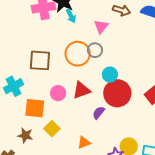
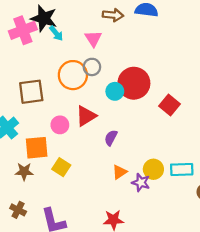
red circle: (117, 93) -> (134, 83), moved
brown star: (25, 135) -> (24, 171), moved
orange triangle: (84, 143) -> (120, 172), moved

